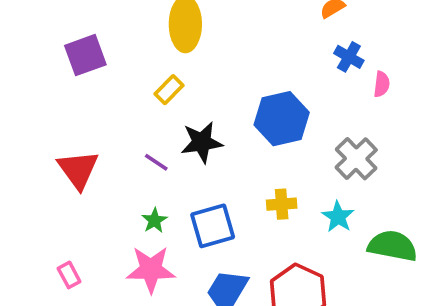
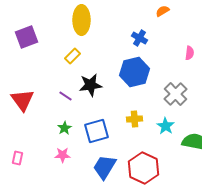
blue cross: (349, 57) -> (140, 38), moved
pink star: (151, 269) -> (62, 155), size x0.6
pink rectangle: (69, 275) -> (18, 158), turned 40

